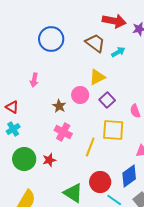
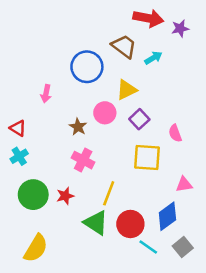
blue circle: (51, 39) -> (87, 67), moved
yellow line: (90, 147) -> (109, 193), moved
green triangle: (73, 193) -> (96, 223), moved

